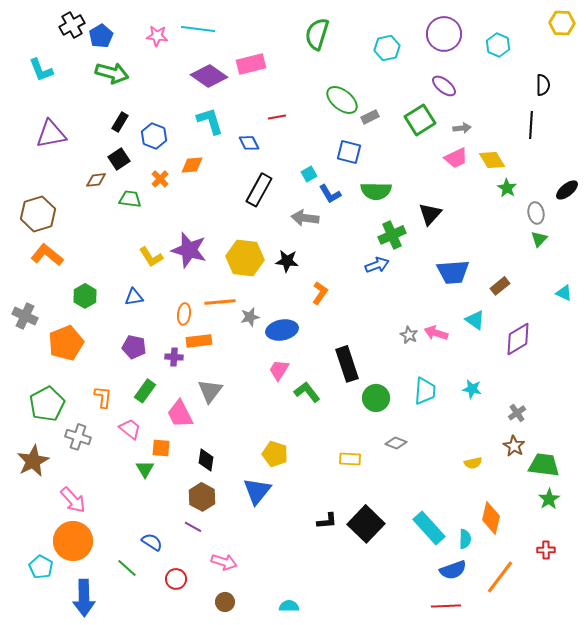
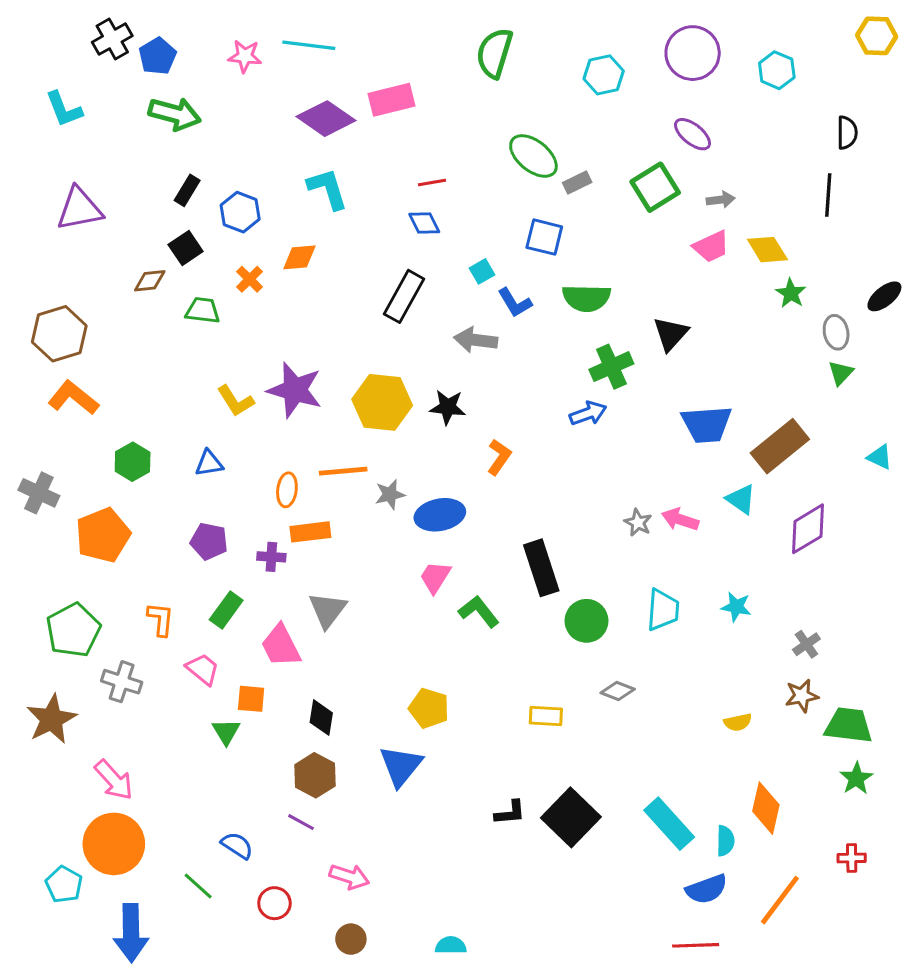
blue diamond: (249, 143) -> (424, 223), moved
brown rectangle: (500, 286) -> (780, 446), size x1.8
brown star: (514, 446) -> (802, 696), turned 30

